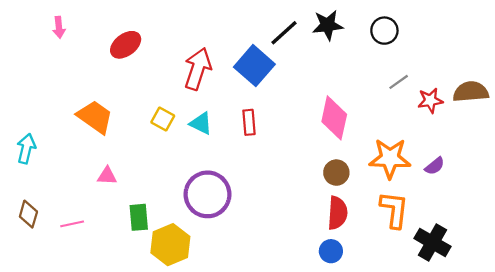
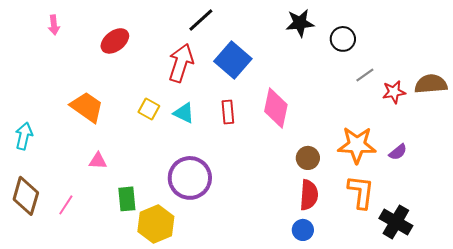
black circle: (384, 31) -> (343, 39), moved
black line: (284, 33) -> (201, 20), moved
pink diamond: (334, 118) -> (276, 108), moved
brown diamond: (28, 214) -> (26, 196), size x1.5
pink line: (72, 224) -> (66, 205), turned -45

